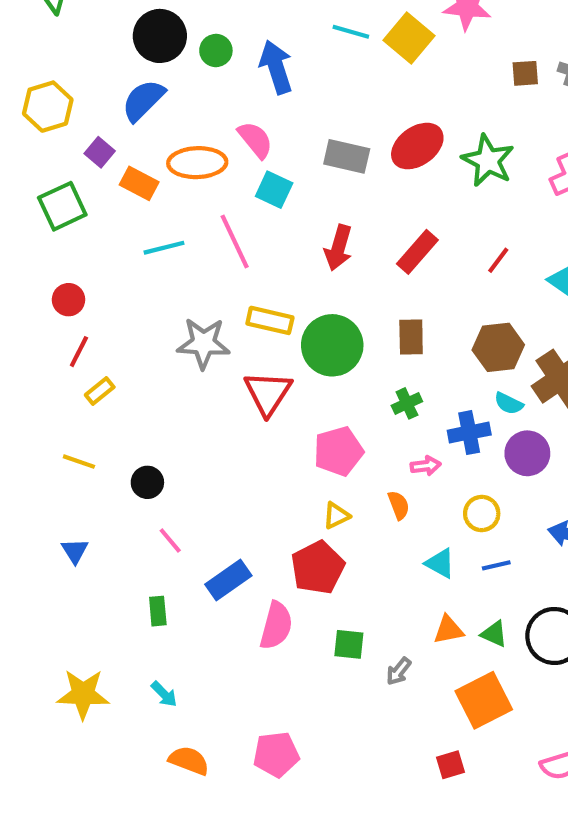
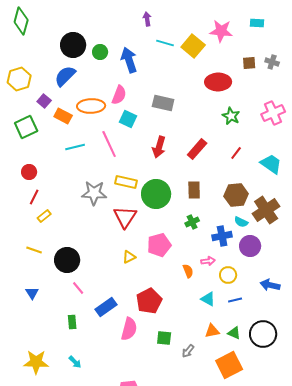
pink semicircle: (255, 140) -> (119, 95), turned 60
red ellipse: (417, 146) -> (218, 82), moved, turned 35
green star: (488, 161) -> (231, 116), moved, size x0.7
pink arrow: (426, 466) -> (208, 261), moved
black circle: (147, 482) -> (67, 260), size x1.6
yellow triangle: (336, 516) -> (129, 257), moved

